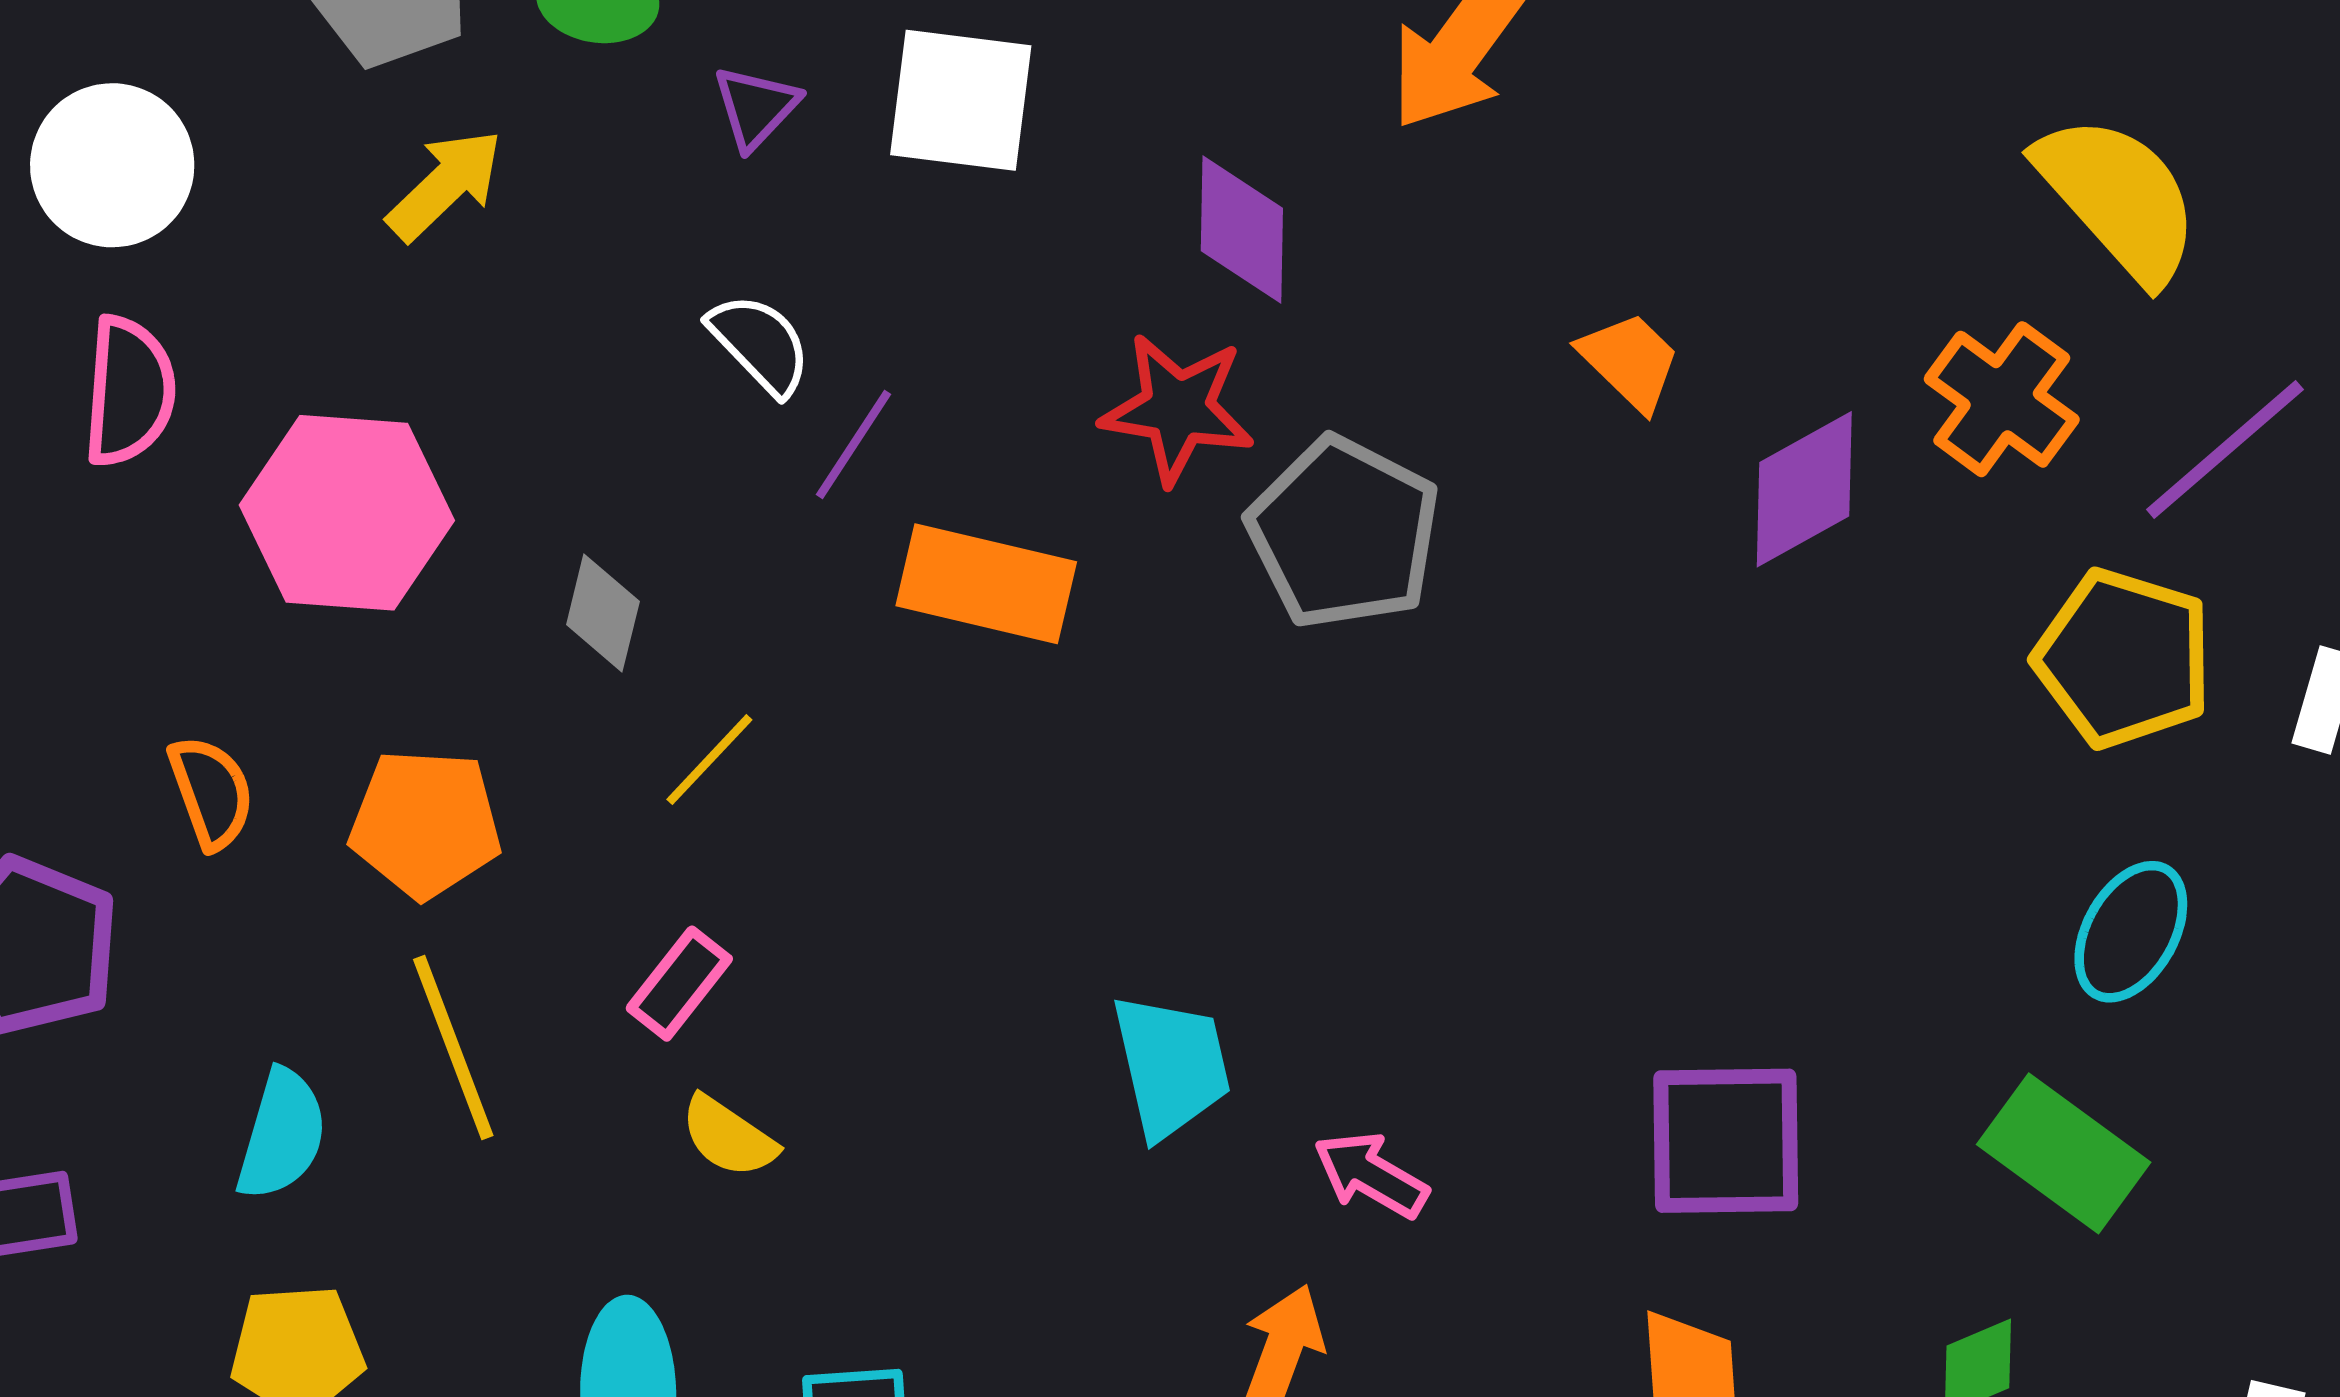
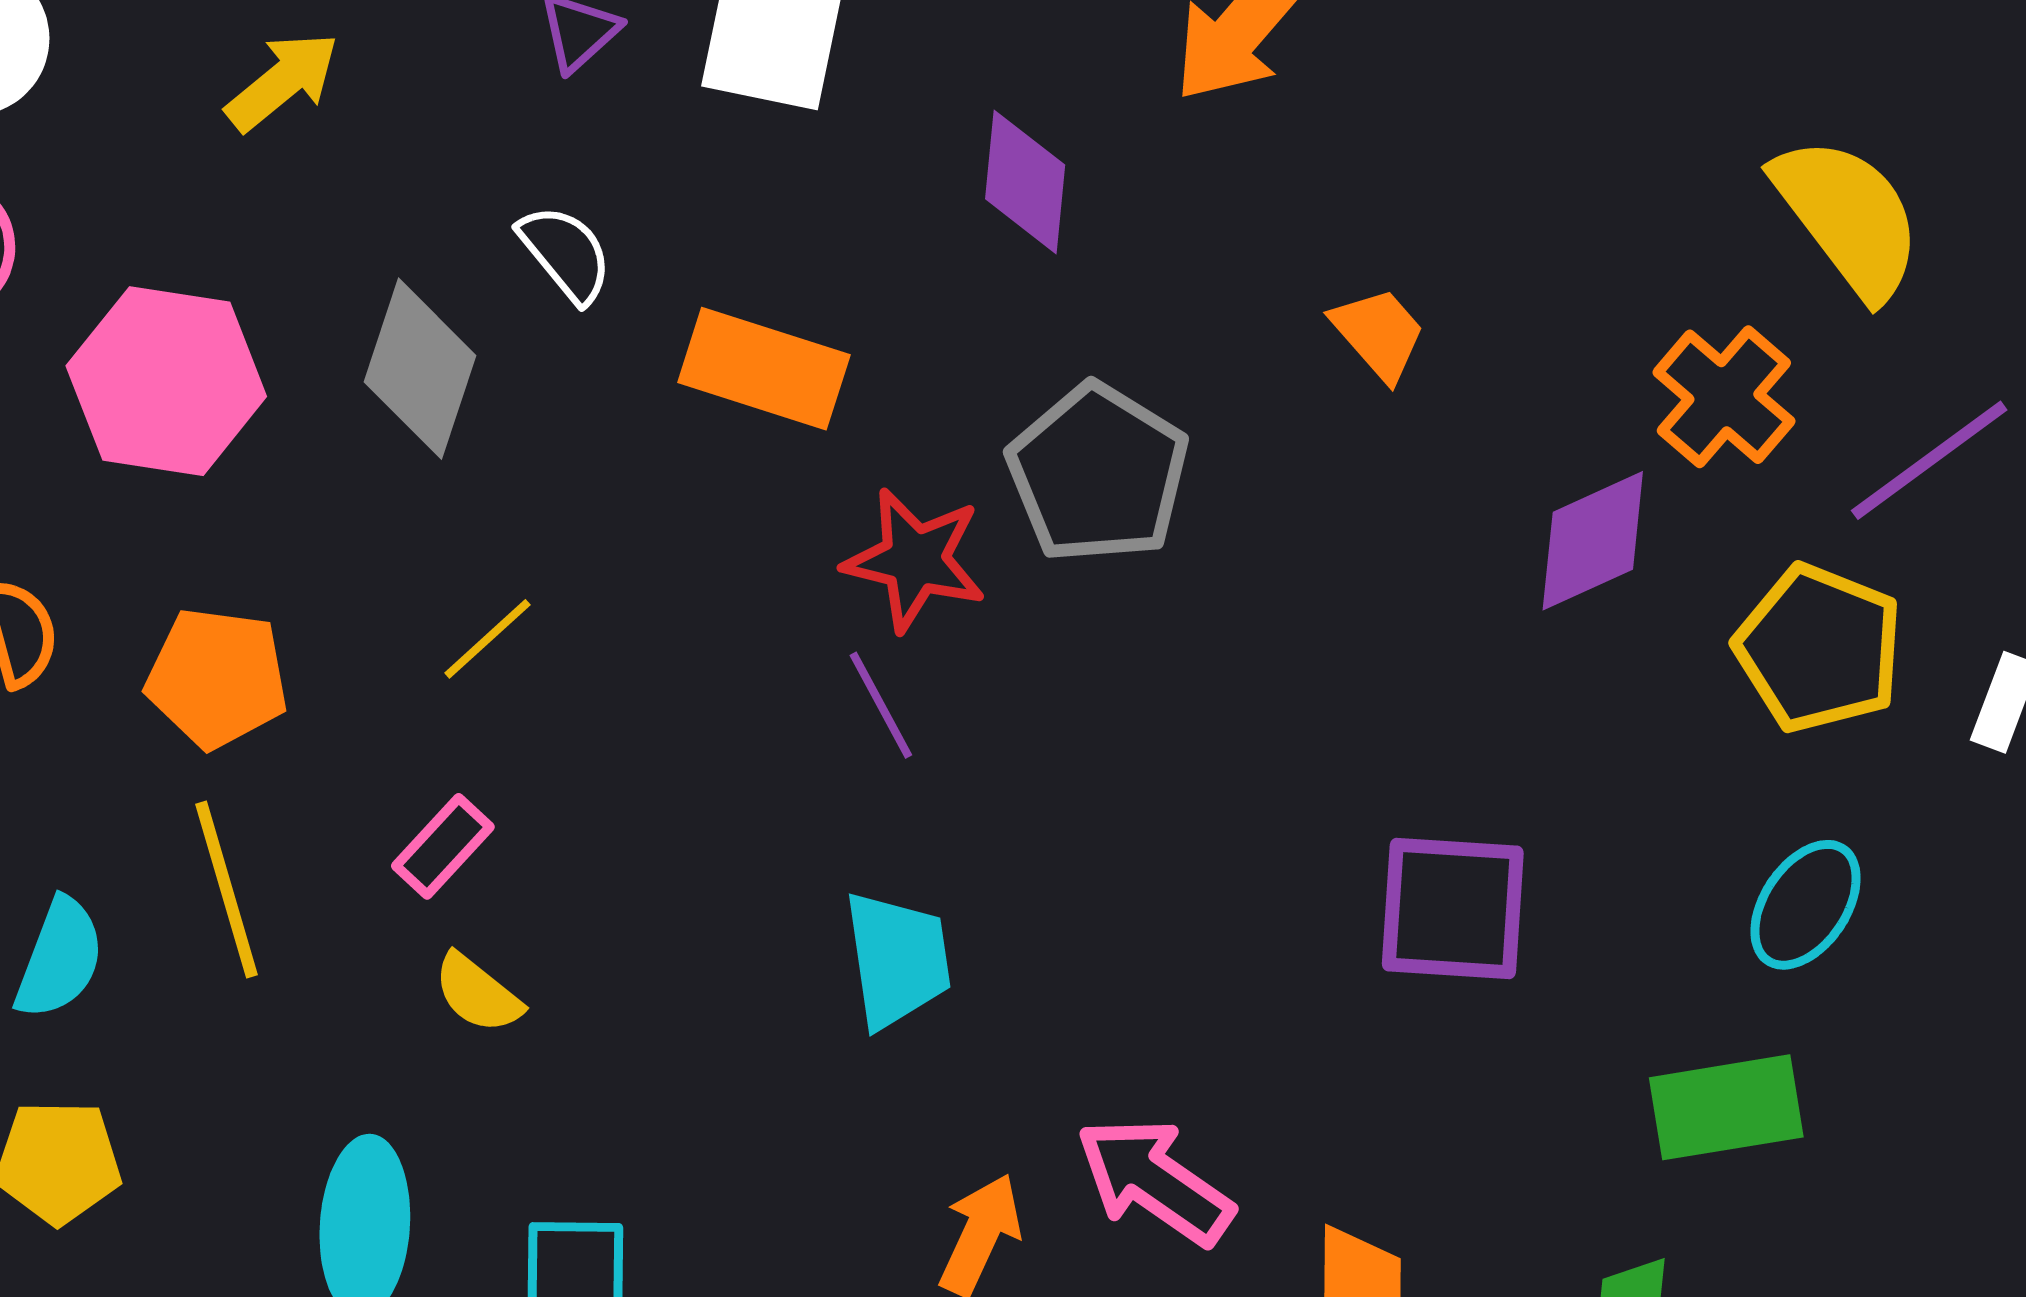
red star: (1178, 409) -> (915, 560), moved
purple line: (853, 444) -> (881, 705), moved, turned -66
purple diamond: (1804, 489) -> (1593, 541), moved
orange rectangle: (986, 584) -> (764, 369), moved
gray diamond: (603, 613) -> (420, 369), moved, size x1.6
purple square: (1726, 1141) -> (1453, 908), moved
green rectangle: (2064, 1153) -> (1726, 1107), turned -50
pink arrow: (1371, 1175) -> (1155, 1181), moved, size x1.5

